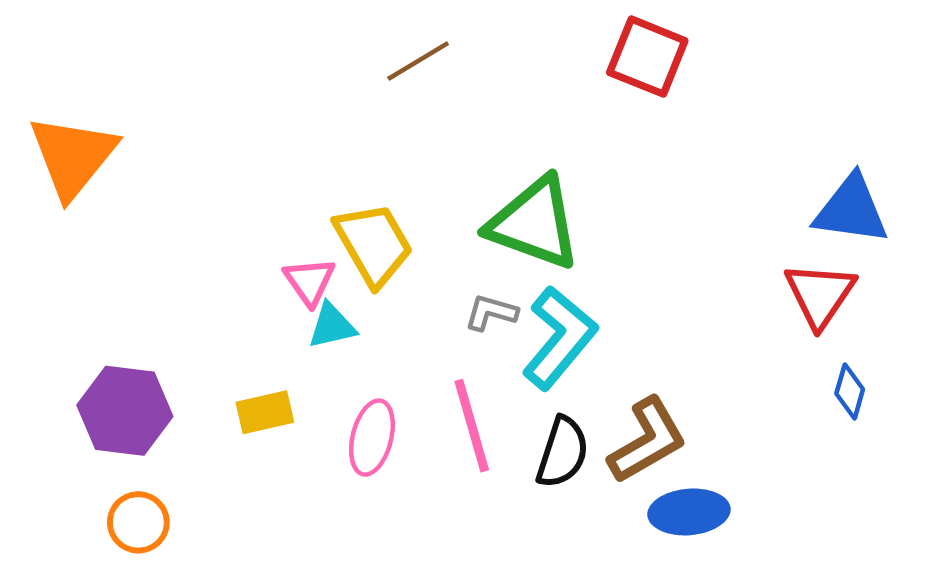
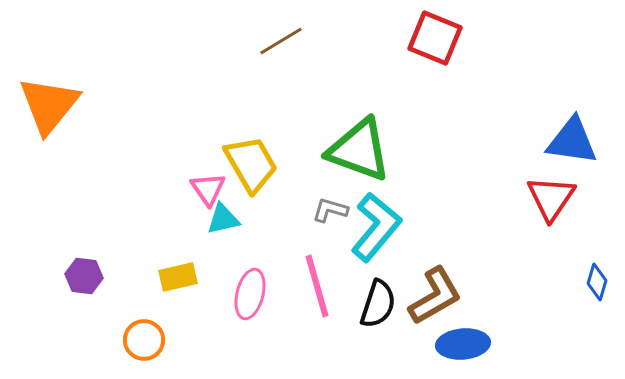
blue diamond: (850, 391) -> (597, 282), moved
purple hexagon: (125, 411) -> (84, 276), size x0.6
orange circle: (138, 522) -> (144, 340), moved

